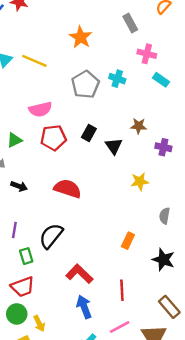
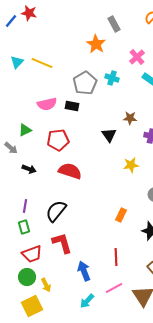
gray rectangle: (130, 23) -> (114, 24), moved
orange star: (81, 37) -> (96, 44), moved
pink cross: (147, 54) -> (137, 57), turned 35
black rectangle: (89, 133) -> (72, 106), moved, turned 72
red pentagon: (53, 138) -> (58, 140), moved
green rectangle: (26, 256) -> (24, 227), moved
red L-shape: (79, 274) -> (62, 243), moved, turned 30

